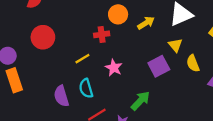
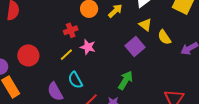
red cross: (102, 34) -> (71, 30), moved
red circle: (43, 37) -> (28, 55), moved
pink star: (114, 68) -> (88, 47), moved

